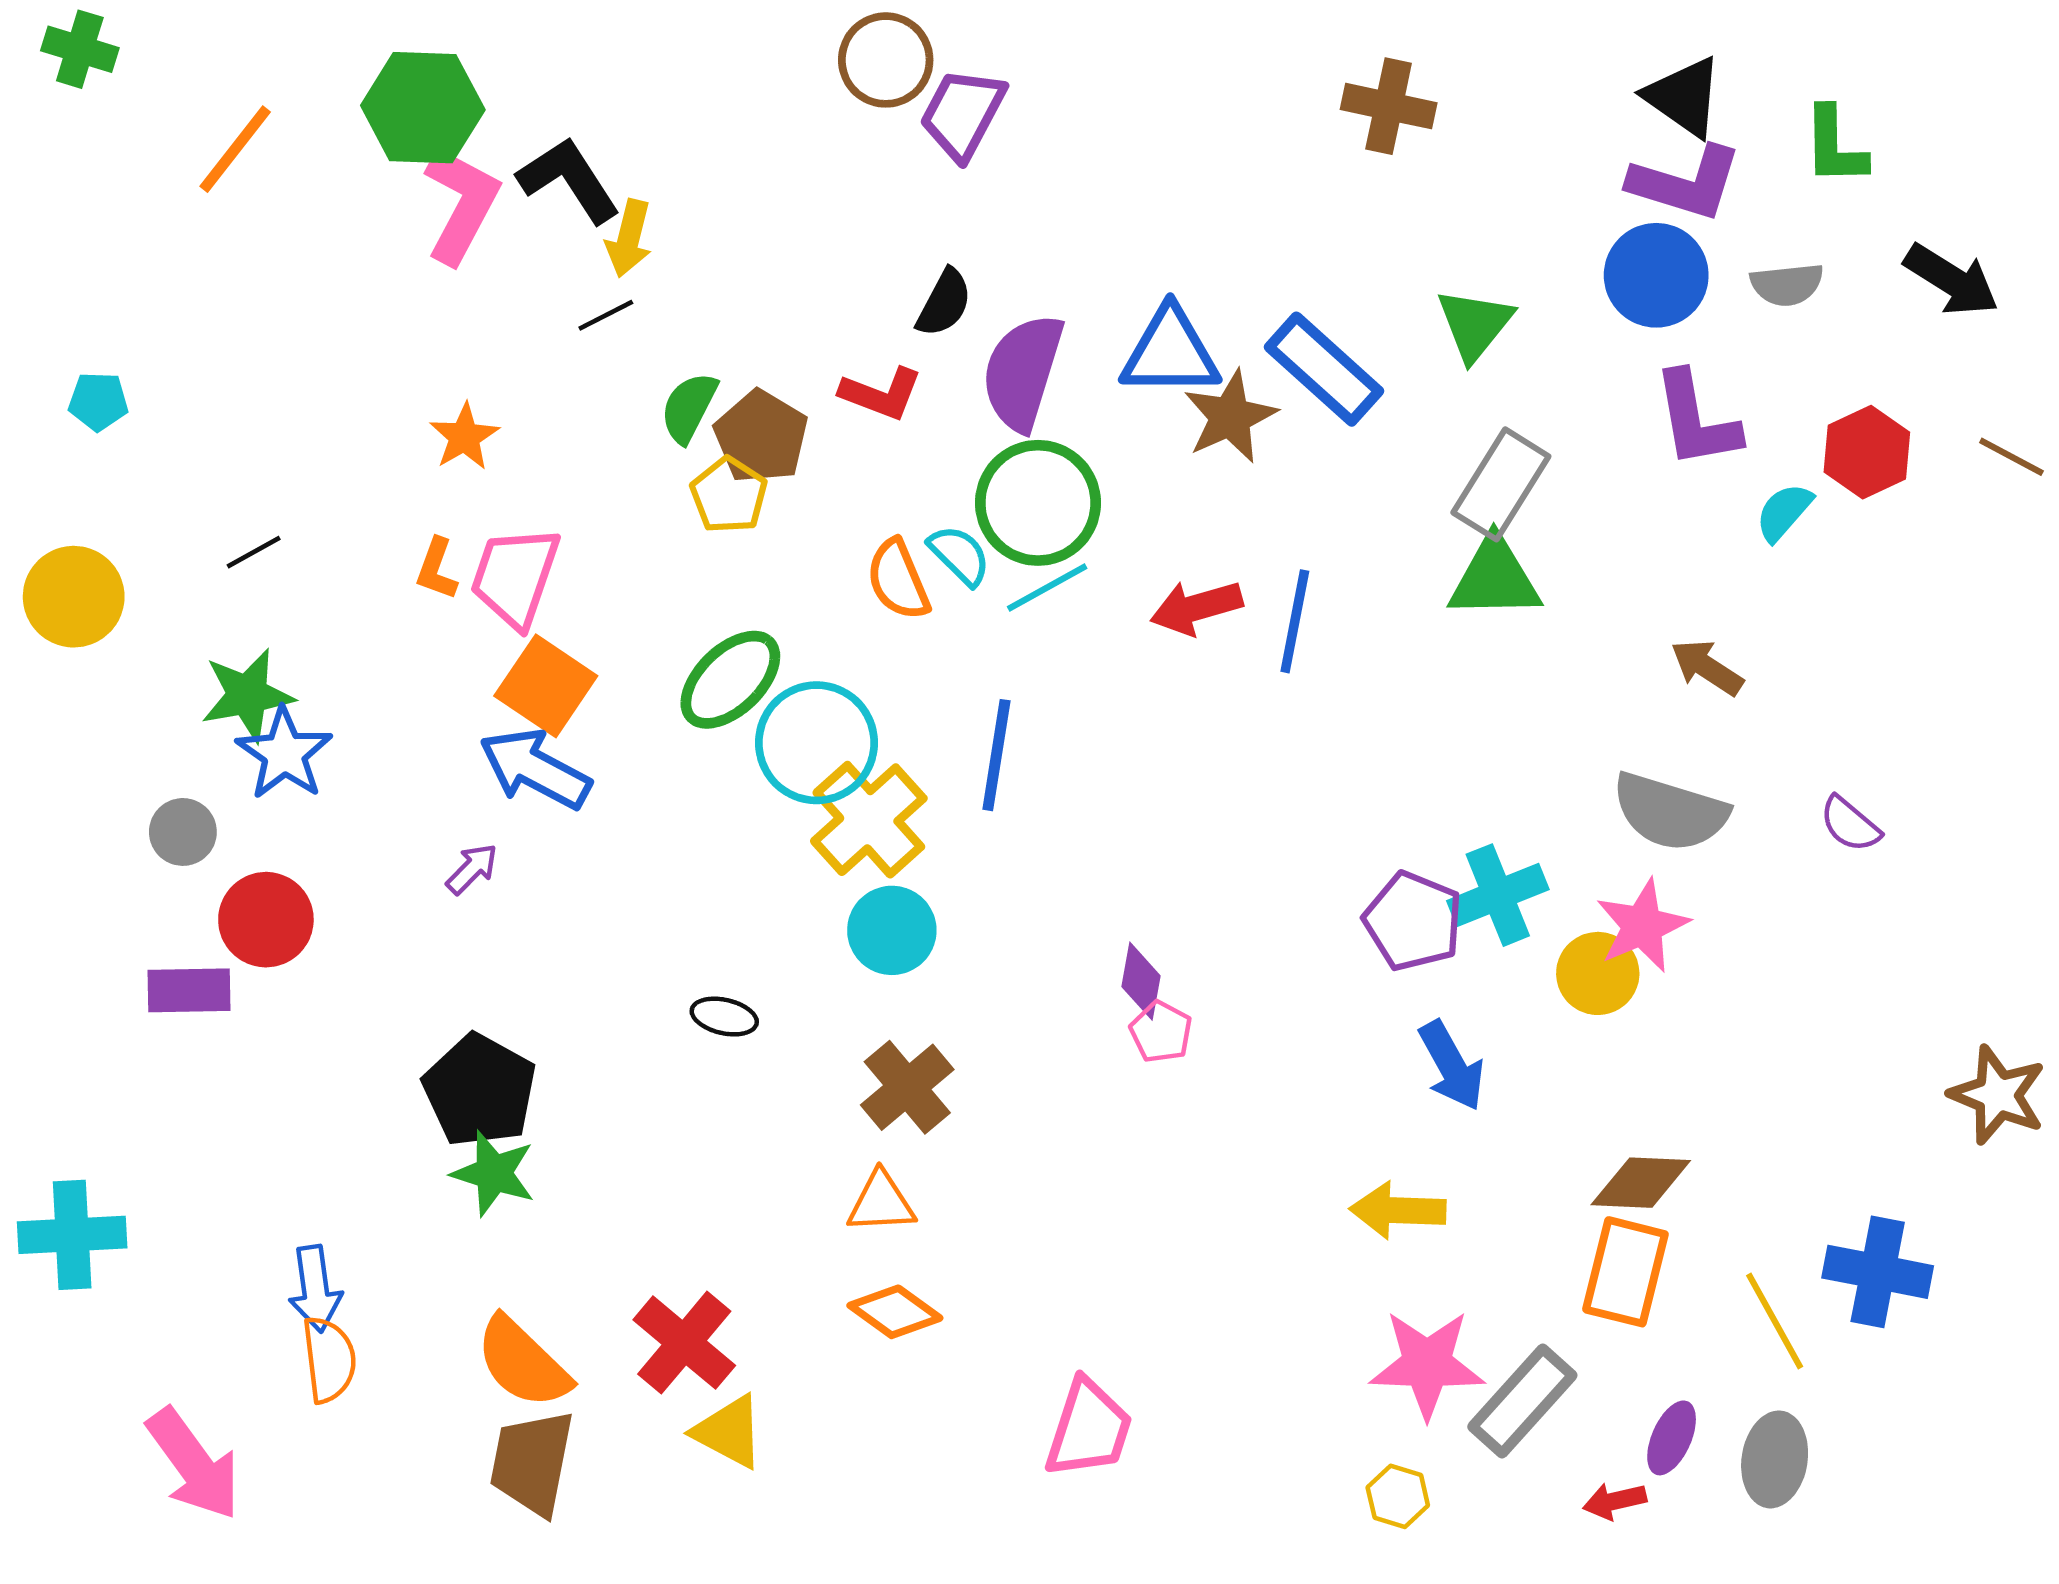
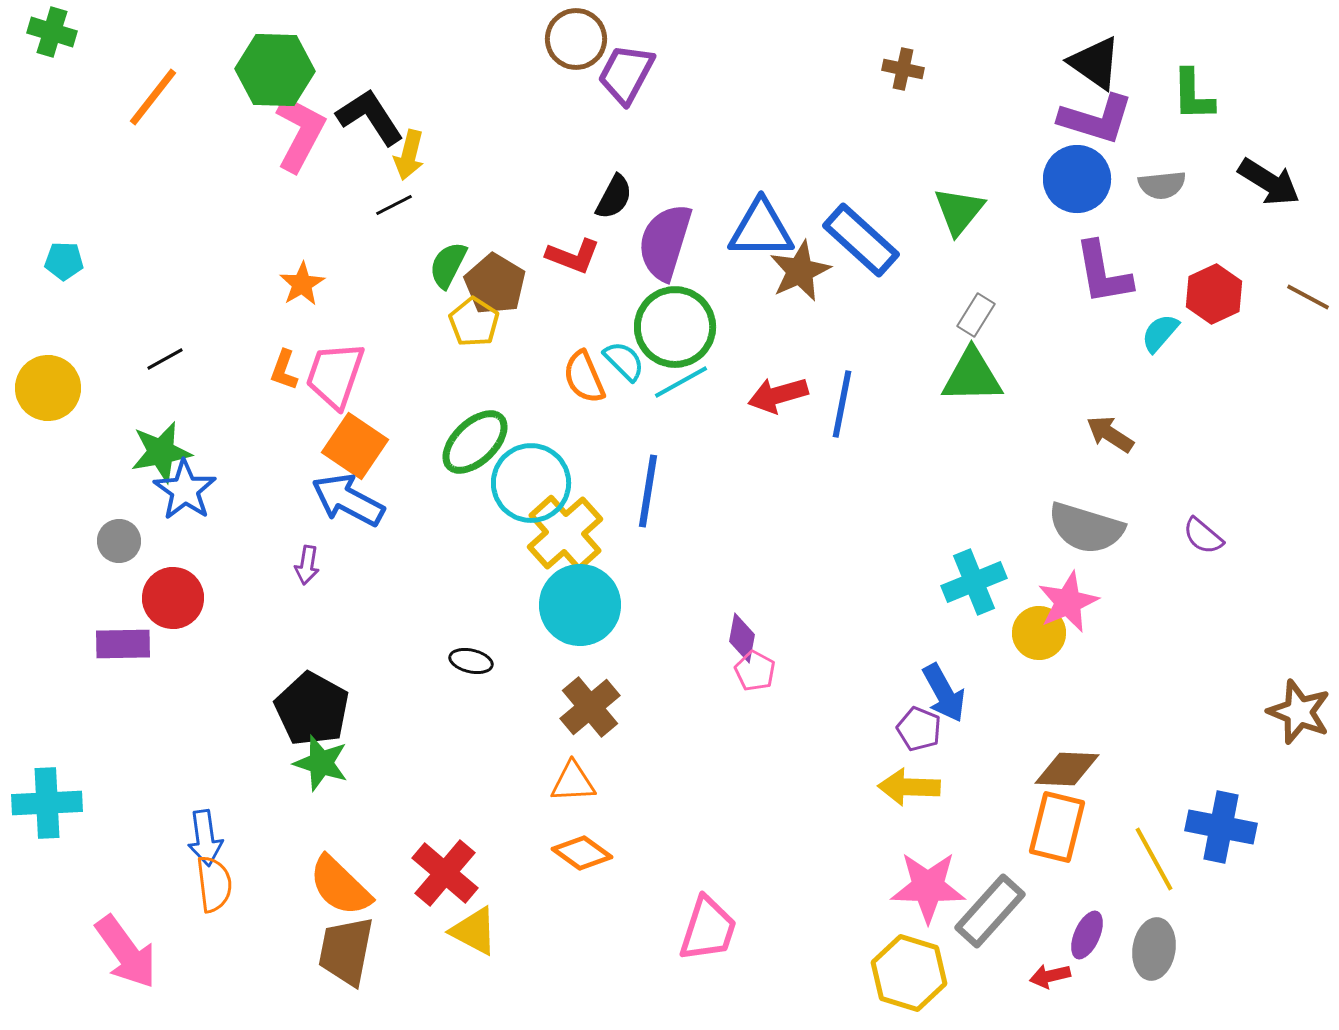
brown cross: (1389, 106) -> (903, 69), size x0.7
gray rectangle: (1501, 484) -> (976, 315), size x0.6
purple arrow: (472, 869) -> (307, 565), turned 144
purple pentagon: (1413, 921) -> (919, 729), moved, size x0.7
cyan circle: (892, 930) -> (580, 605), size x1.4
yellow hexagon: (1398, 1496) -> (909, 973), size x1.8

